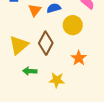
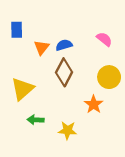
yellow circle: (73, 25) -> (109, 77), moved
brown diamond: (46, 43) -> (64, 72), moved

